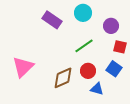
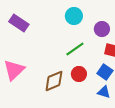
purple rectangle: (52, 20) -> (19, 23), moved
blue triangle: (97, 89) -> (104, 92), moved

